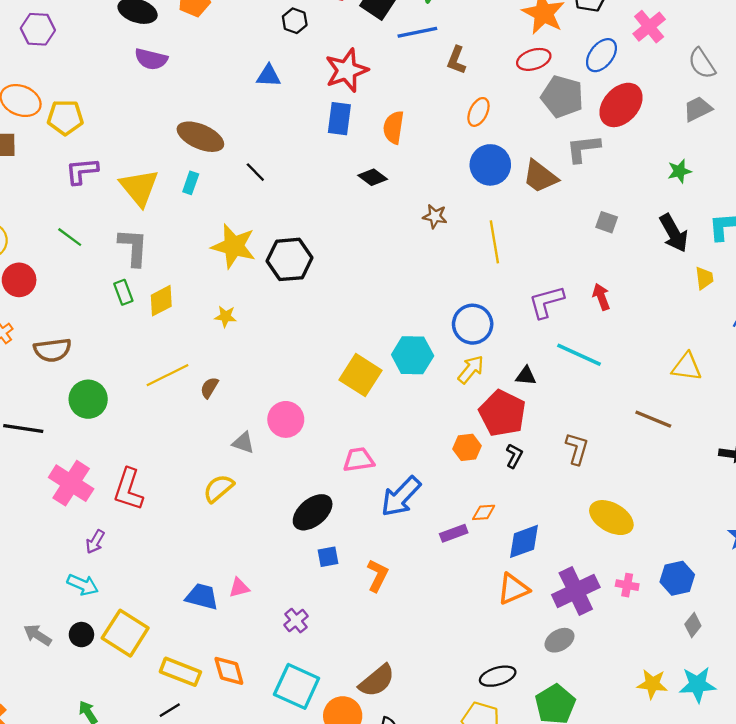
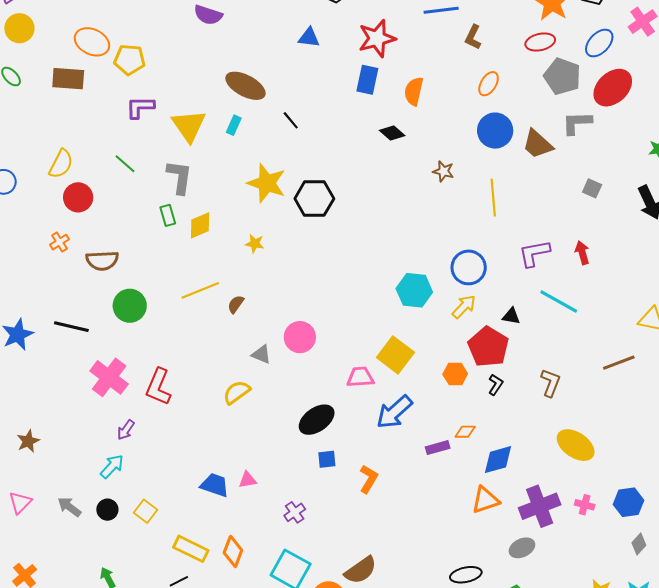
yellow square: (360, 375) -> (395, 355), moved
brown line: (653, 419) -> (619, 363), turned -48
cyan arrow: (83, 585) -> (112, 466), turned -76
yellow square: (125, 633) -> (146, 511), size x0.6
orange diamond: (229, 671) -> (233, 551), turned 32

